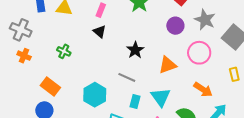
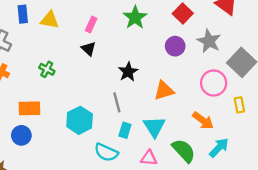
pink circle: (199, 53) -> (214, 83), moved
gray line: (127, 77) -> (117, 102), turned 48
orange rectangle: (50, 86) -> (29, 108), turned -42

